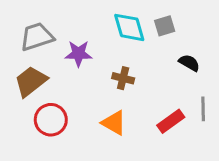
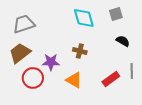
gray square: (165, 26) -> (116, 14), moved
purple star: (78, 54) -> (51, 62), moved

